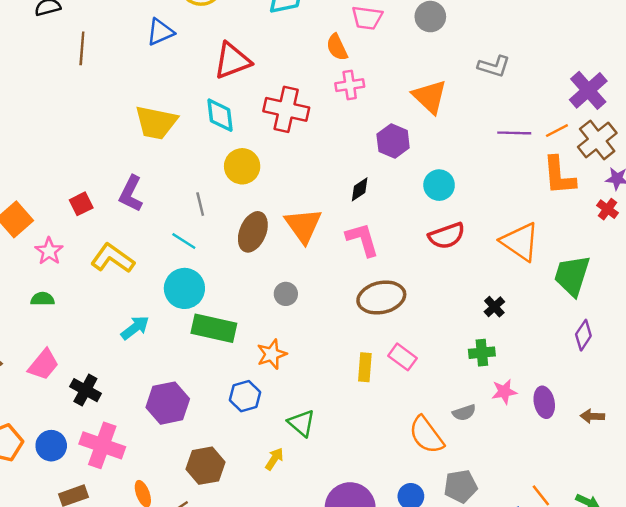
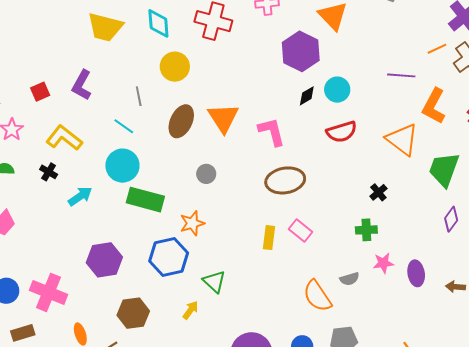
purple line: (514, 133) -> (401, 75), moved
purple hexagon: (393, 141) -> (301, 51), size x1.4
orange L-shape: (559, 176) -> (434, 106), moved, turned 30
black diamond: (360, 189) -> (307, 96), moved
black cross: (85, 390) -> (49, 172), moved, size x0.7
blue hexagon: (245, 396) -> (169, 257), size x1.5

